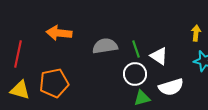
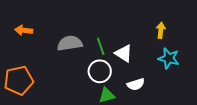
orange arrow: (59, 33) -> (24, 30), size x0.7
white semicircle: (171, 87) -> (136, 84), size x0.7

